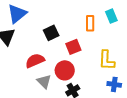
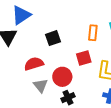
red square: (73, 47) -> (84, 58), moved

